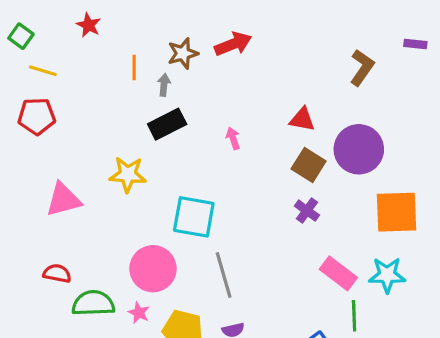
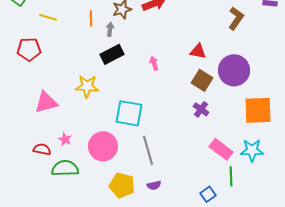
yellow line: (43, 71) -> (48, 17), moved
pink star: (139, 313) -> (65, 139), moved

